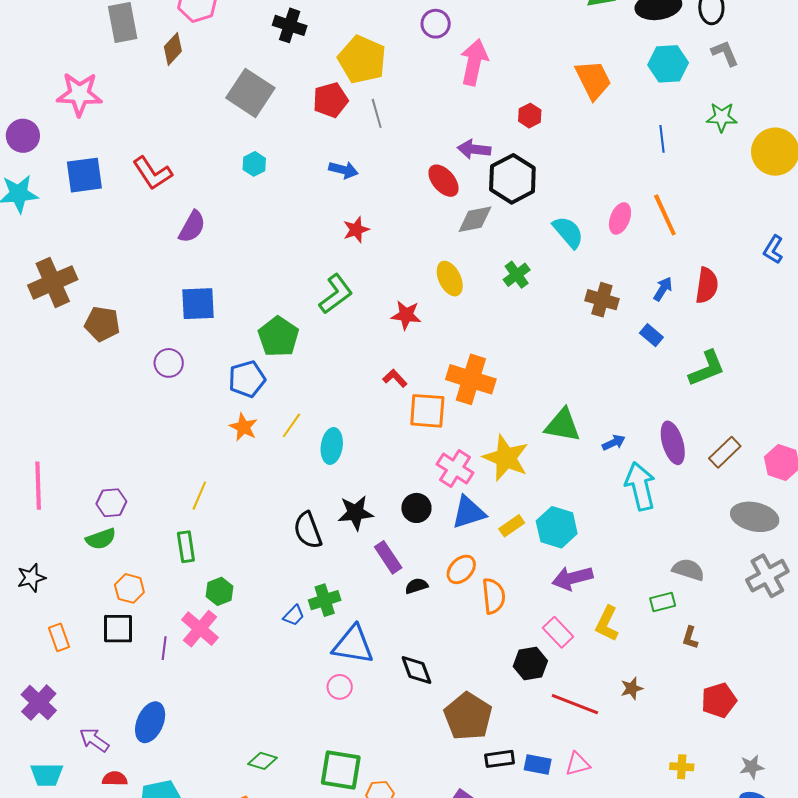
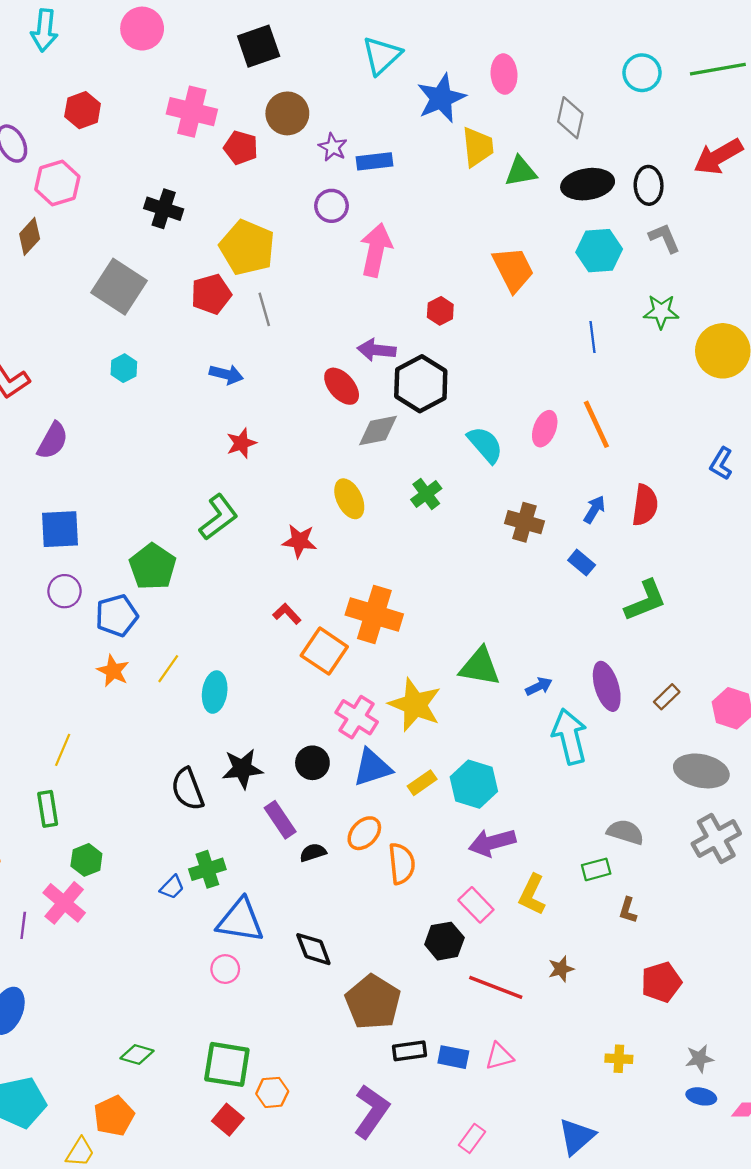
purple circle: (169, 363) -> (65, 591), moved
orange square: (427, 411) -> (324, 651), turned 30
brown rectangle: (725, 452) -> (667, 697), size x0.7

